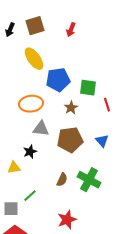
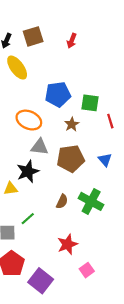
yellow ellipse: (34, 59) -> (17, 68), moved
orange ellipse: (31, 104) -> (29, 120), turned 30
black star: (30, 152) -> (28, 171), size x1.5

